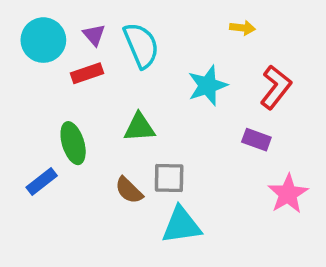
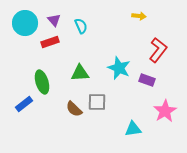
cyan semicircle: (141, 45) -> (81, 26), size x0.6
cyan star: (208, 85) -> (119, 68), moved, turned -30
cyan triangle: (181, 225) -> (133, 129), moved, size x0.7

